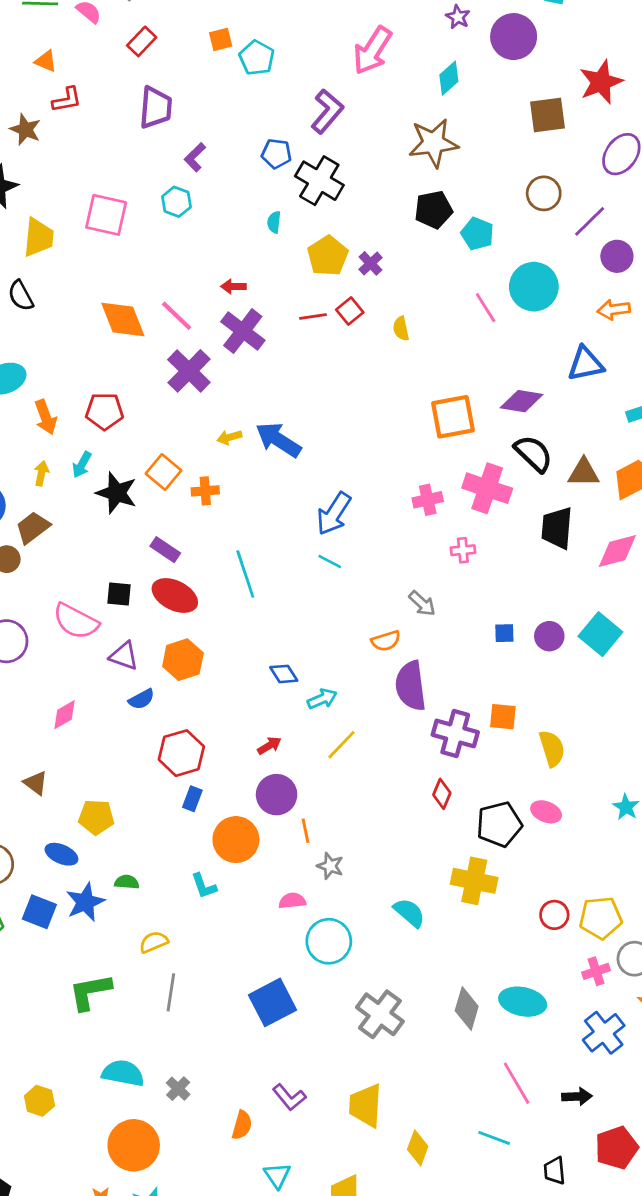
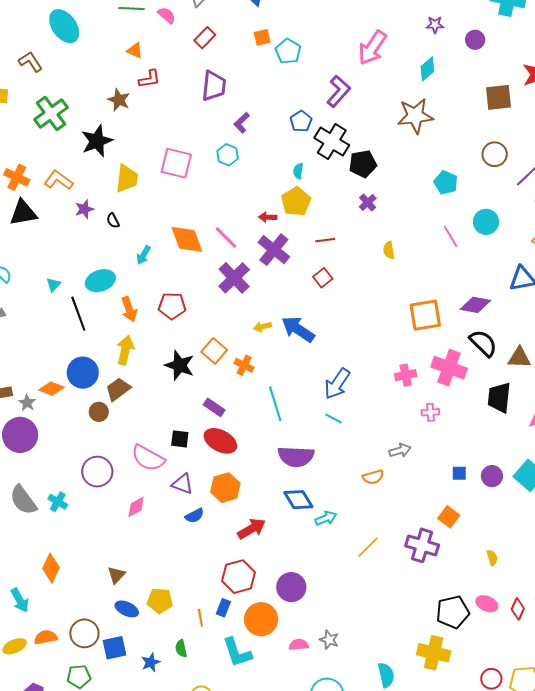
purple star: (458, 17) -> (435, 25), turned -30
purple circle: (514, 37) -> (475, 40), size x0.6
blue pentagon: (276, 154) -> (301, 121), turned 30
black pentagon: (433, 210) -> (363, 164), moved
yellow pentagon: (328, 256) -> (296, 201), moved
cyan circle: (534, 287) -> (486, 222), size x0.7
black semicircle: (21, 296) -> (113, 221), size x0.7
red square: (350, 311) -> (323, 278), moved
cyan arrow: (82, 465) -> (143, 255), moved
yellow arrow: (41, 473) -> (125, 350), size x1.6
orange cross: (205, 491) -> (244, 365), turned 30
cyan line: (245, 574) -> (275, 404), moved
gray arrow: (422, 603) -> (400, 450), turned -60
blue diamond: (284, 674) -> (298, 500), size x1.4
purple semicircle: (411, 686) -> (296, 457), moved, turned -81
pink diamond: (64, 715) -> (136, 507), moved
orange square: (503, 717) -> (449, 517), moved, turned 30
yellow line: (341, 745) -> (368, 547), moved
red arrow: (269, 746) -> (252, 529), moved, size x1.6
yellow semicircle: (552, 748) -> (492, 558), size x0.6
red hexagon: (181, 753) -> (239, 577), moved
brown triangle: (36, 783) -> (116, 575), turned 36
red diamond: (442, 794) -> (518, 609), moved
blue rectangle: (192, 799) -> (223, 608), moved
orange line: (305, 831) -> (200, 618), moved
blue ellipse: (61, 854) -> (127, 609), moved
green semicircle: (127, 882) -> (181, 648), turned -108
cyan L-shape: (204, 886) -> (237, 652), size x1.6
pink semicircle: (292, 901) -> (299, 645), moved
blue star: (85, 902) -> (151, 662), size x0.7
blue square: (39, 912) -> (114, 648), moved, turned -35
cyan semicircle: (409, 913) -> (386, 675), turned 35

